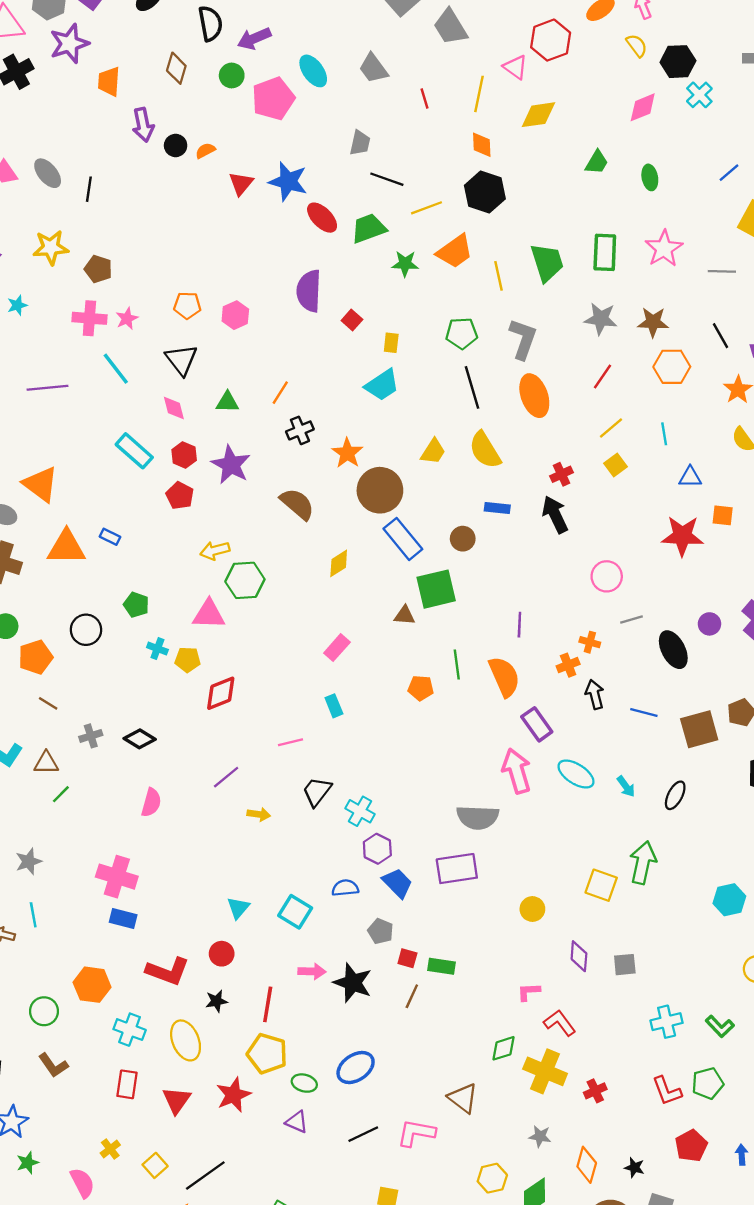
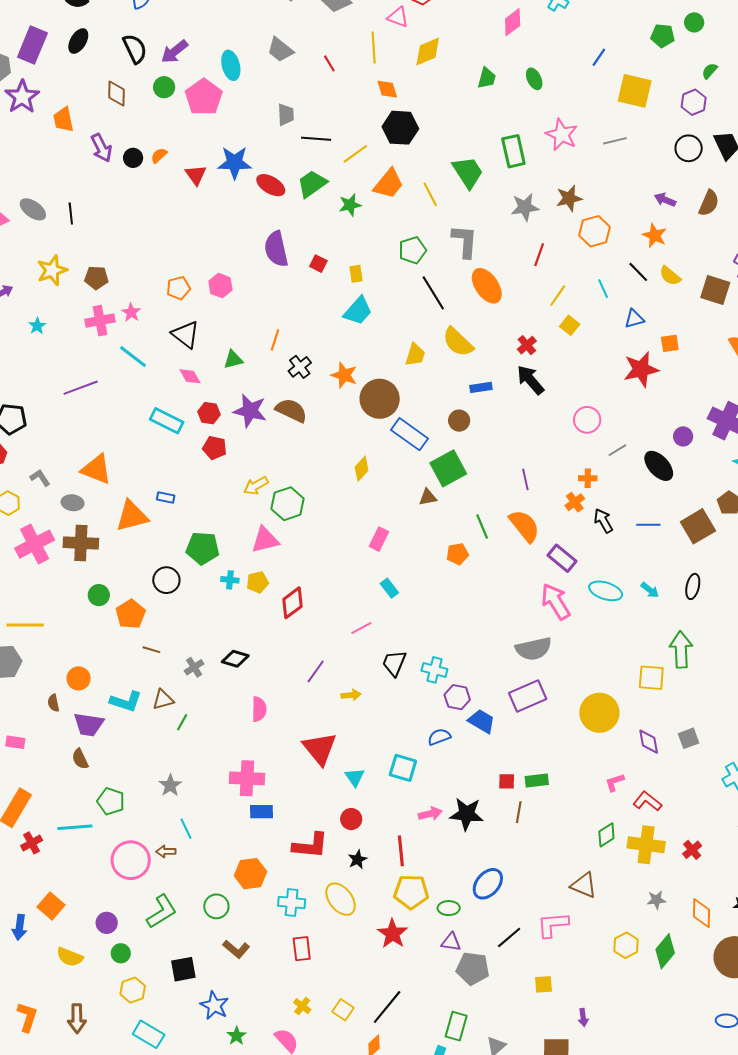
cyan ellipse: (313, 71) -> (231, 65), turned 36
black line: (720, 336) -> (638, 272), moved
brown semicircle: (297, 504) -> (291, 410), moved
green pentagon: (136, 605) -> (203, 548), size x1.5
yellow circle: (532, 909) -> (599, 713), size x1.8
gray pentagon: (381, 931) -> (473, 968), moved, size x1.5
red triangle: (177, 1100) -> (320, 749), moved, size x1.4

